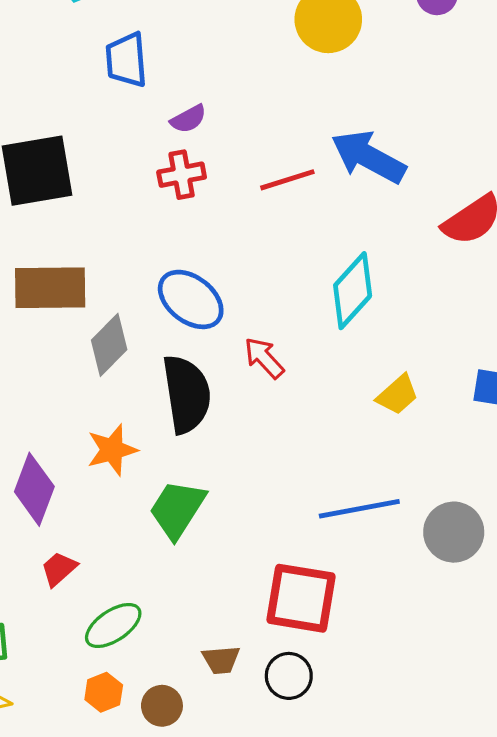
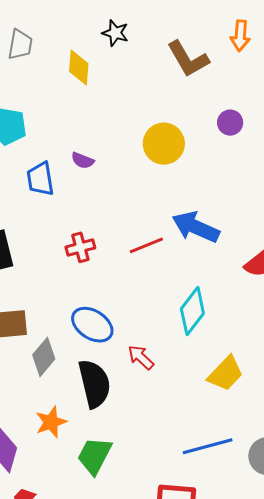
purple semicircle: (188, 119) -> (83, 160), moved, turned 55
yellow trapezoid: (397, 395) -> (226, 373), size x1.4

